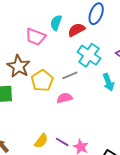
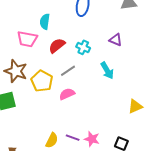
red semicircle: (76, 30) -> (57, 46), moved
cyan cross: (89, 55) -> (83, 47), size x0.6

